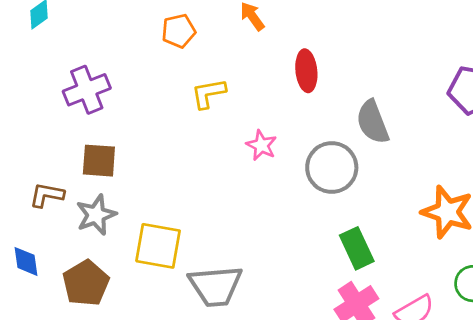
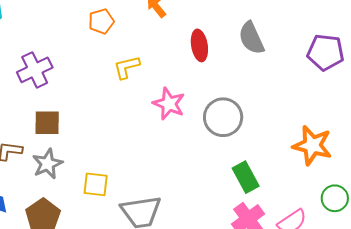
gray semicircle: (373, 122) -> (251, 38), moved
pink star: (261, 145) -> (169, 104), size x1.4
yellow square: (158, 246) -> (96, 184), size x0.7

